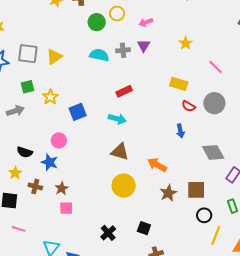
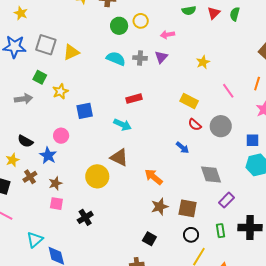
green square: (28, 87) -> (40, 77), turned 32
blue arrow: (180, 131) -> (182, 148), turned -48
brown cross: (35, 186) -> (30, 177), turned 32
yellow circle: (124, 186) -> (97, 176), moved
black square: (144, 228) -> (149, 239), moved
black cross: (108, 233) -> (85, 217), moved

